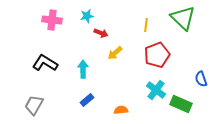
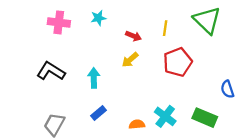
red arrow: (101, 33) -> (133, 36), moved
cyan cross: (156, 90) -> (165, 116), moved
gray trapezoid: (34, 105) -> (54, 124), moved

